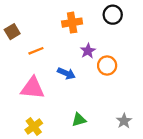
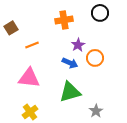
blue arrow: (66, 73) -> (70, 63), moved
green triangle: (79, 120) -> (70, 92), moved, size x1.6
gray star: (124, 121) -> (96, 111), moved

